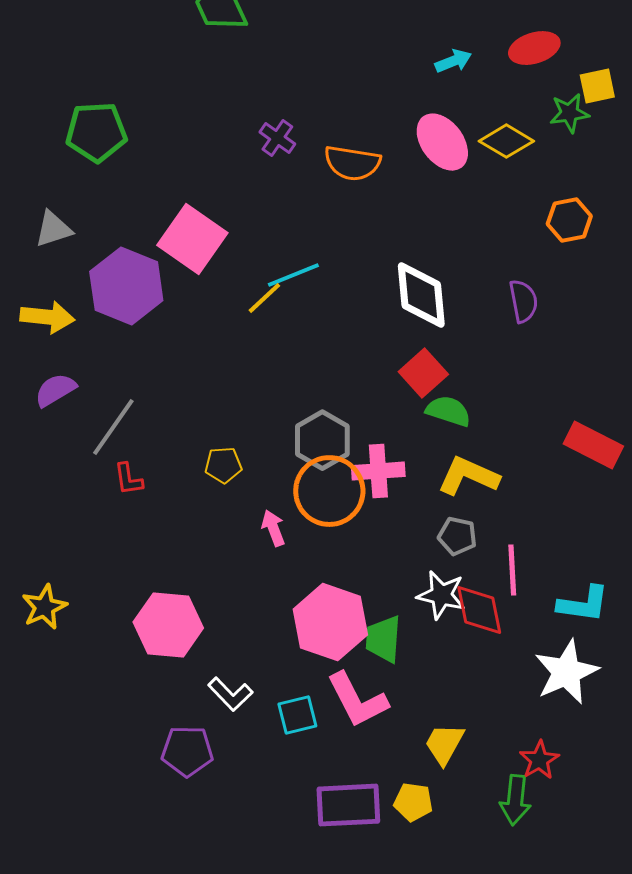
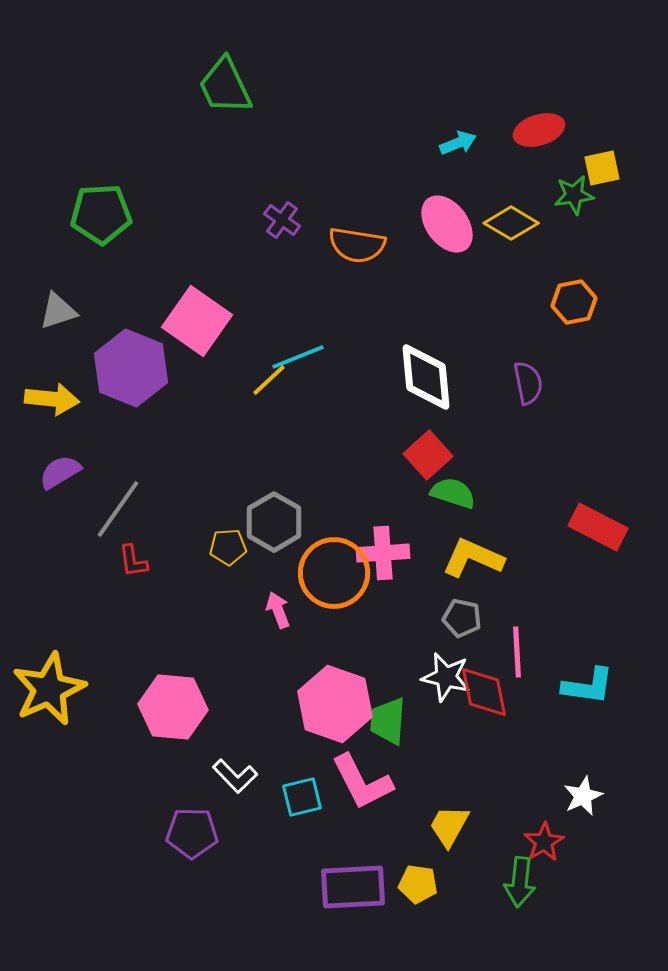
gray hexagon: (322, 440) -> (274, 522), moved
yellow star: (44, 607) -> (49, 689), size x1.6
white star: (566, 672) -> (583, 796), moved, size x0.6

